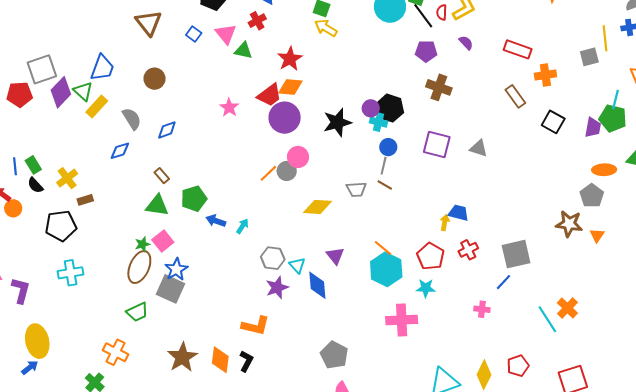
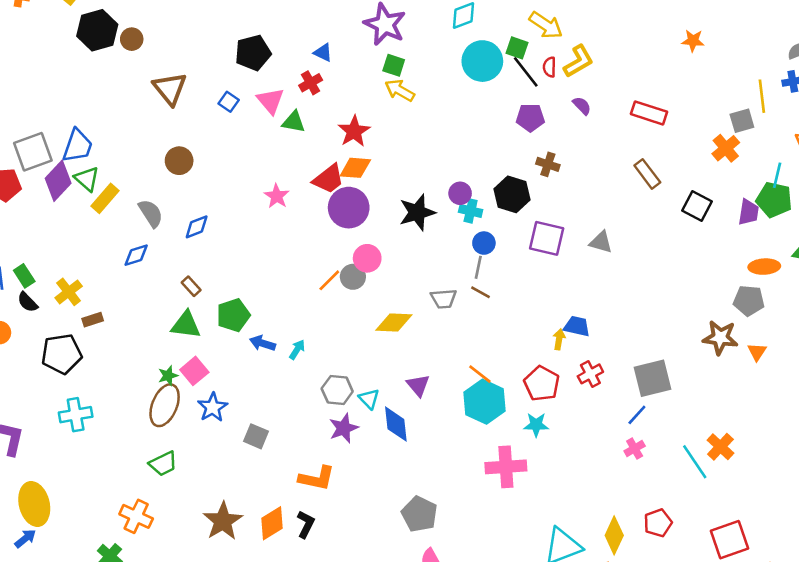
blue trapezoid: (102, 68) -> (77, 146), moved
orange cross: (545, 75) -> (726, 148), moved, turned -30
brown cross: (439, 87) -> (548, 164), size x0.7
black hexagon: (390, 108) -> (512, 194), moved
gray pentagon: (592, 196) -> (749, 301), turned -30
gray square: (171, 289) -> (256, 436), moved, size x0.7
pink cross: (482, 309) -> (635, 449), moved, turned -35
orange diamond: (220, 360) -> (272, 523), turned 52

